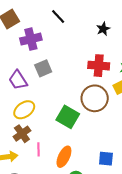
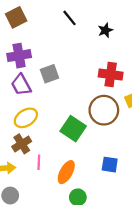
black star: (103, 29) -> (105, 30), moved
purple cross: (31, 39) -> (19, 56), moved
blue square: (106, 159) -> (110, 165), moved

